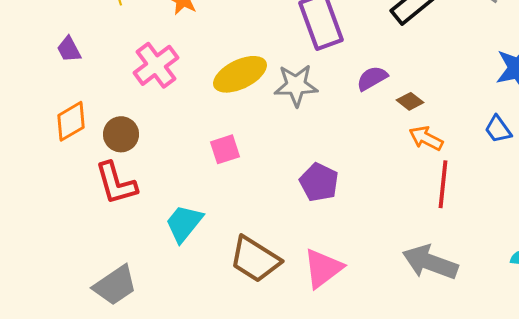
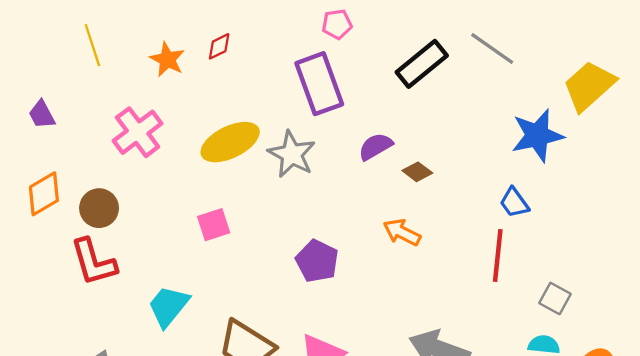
gray star: (296, 85) -> (292, 154), turned 30
orange arrow: (426, 138) -> (402, 232), moved
red line: (443, 184) -> (498, 255), moved

